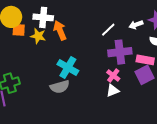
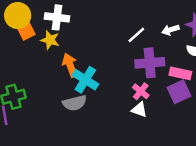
orange square: (19, 30) -> (26, 32), turned -32
orange arrow: (60, 30) -> (70, 65), moved
white triangle: (113, 91) -> (139, 110), turned 40

